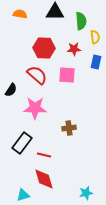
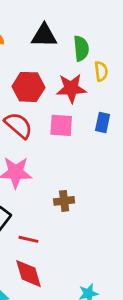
red star: (74, 49) -> (71, 88), size x1.5
blue rectangle: (96, 62) -> (103, 123), moved

